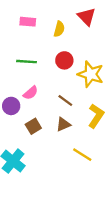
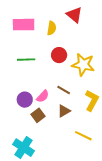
pink rectangle: (28, 22) -> (24, 25), size x1.5
pink semicircle: (31, 93) -> (43, 96), moved
purple circle: (11, 106) -> (25, 100), moved

